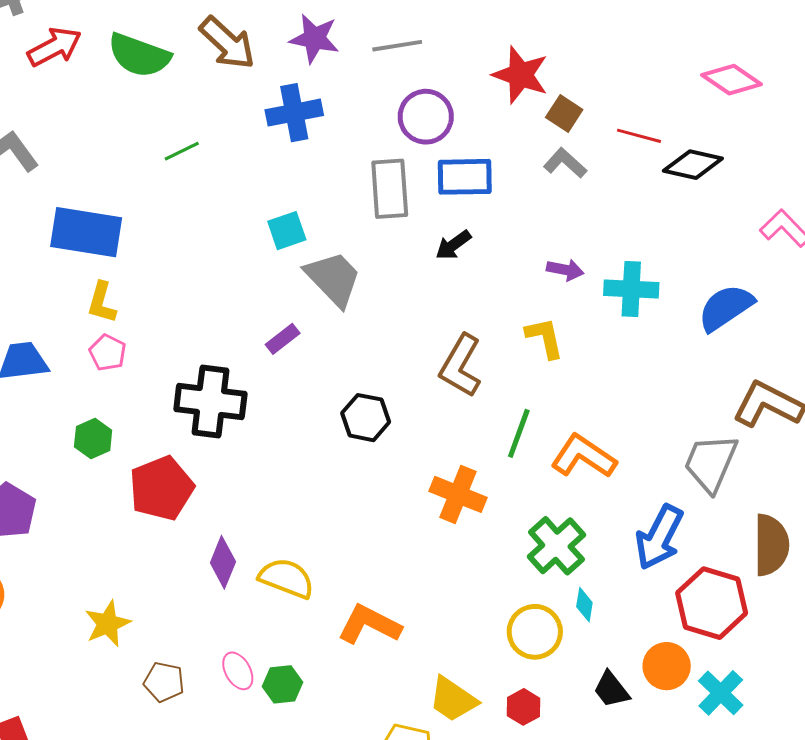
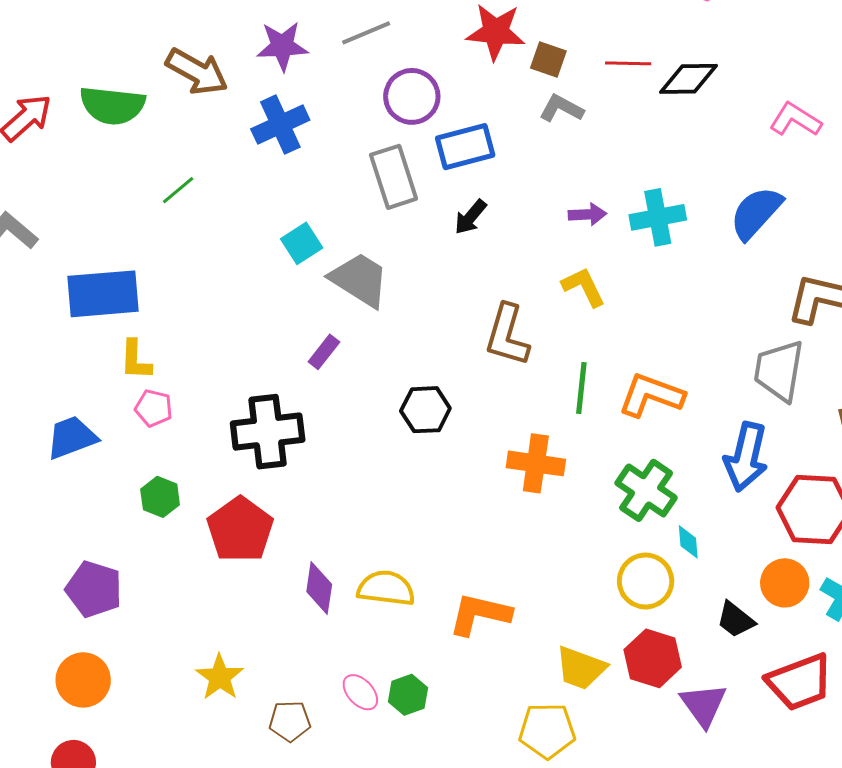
red hexagon: (524, 707) -> (653, 658), size x1.6

